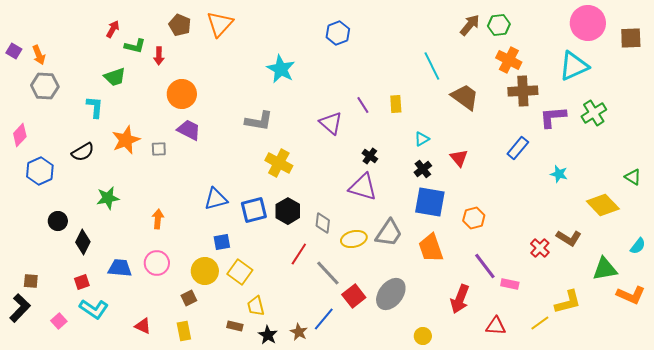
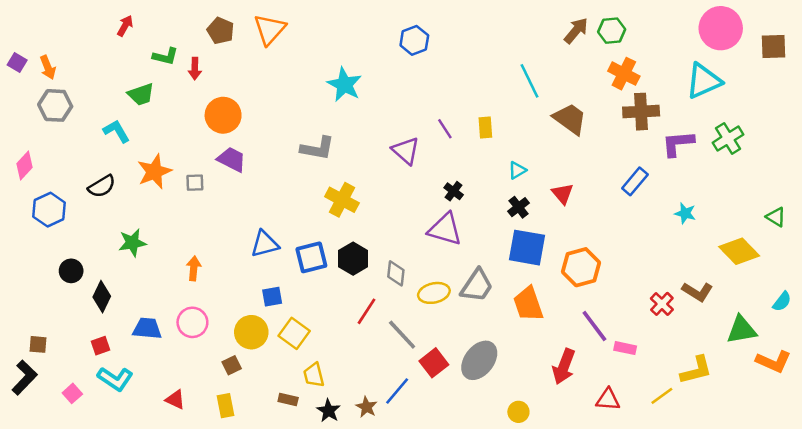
red arrow: (113, 29) -> (125, 26), moved
cyan L-shape: (95, 107) -> (116, 131), turned -35
orange hexagon: (474, 218) -> (581, 267), size x1.4

